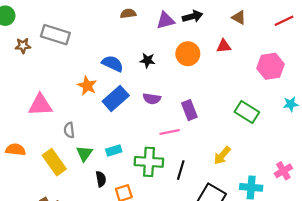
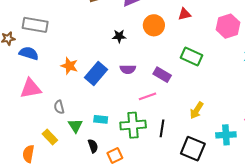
blue semicircle: (113, 64) -> (29, 53), moved
purple rectangle: (189, 110) -> (162, 75), turned -30
green rectangle: (247, 112) -> (192, 56), moved
orange semicircle: (16, 150) -> (28, 154), moved, turned -78
cyan rectangle: (114, 150) -> (101, 119), turned 32
yellow rectangle: (54, 162) -> (50, 137), size x0.7

